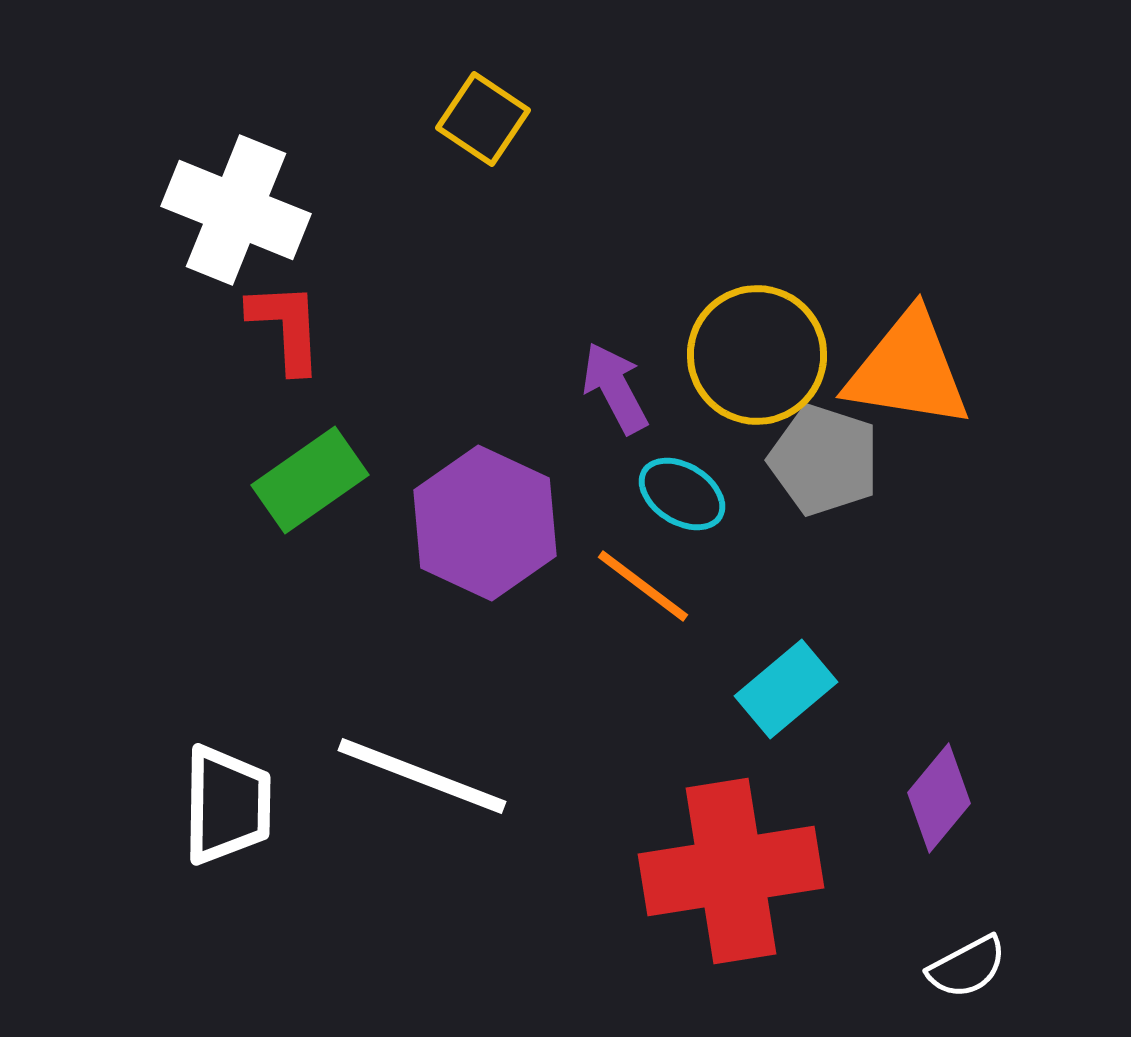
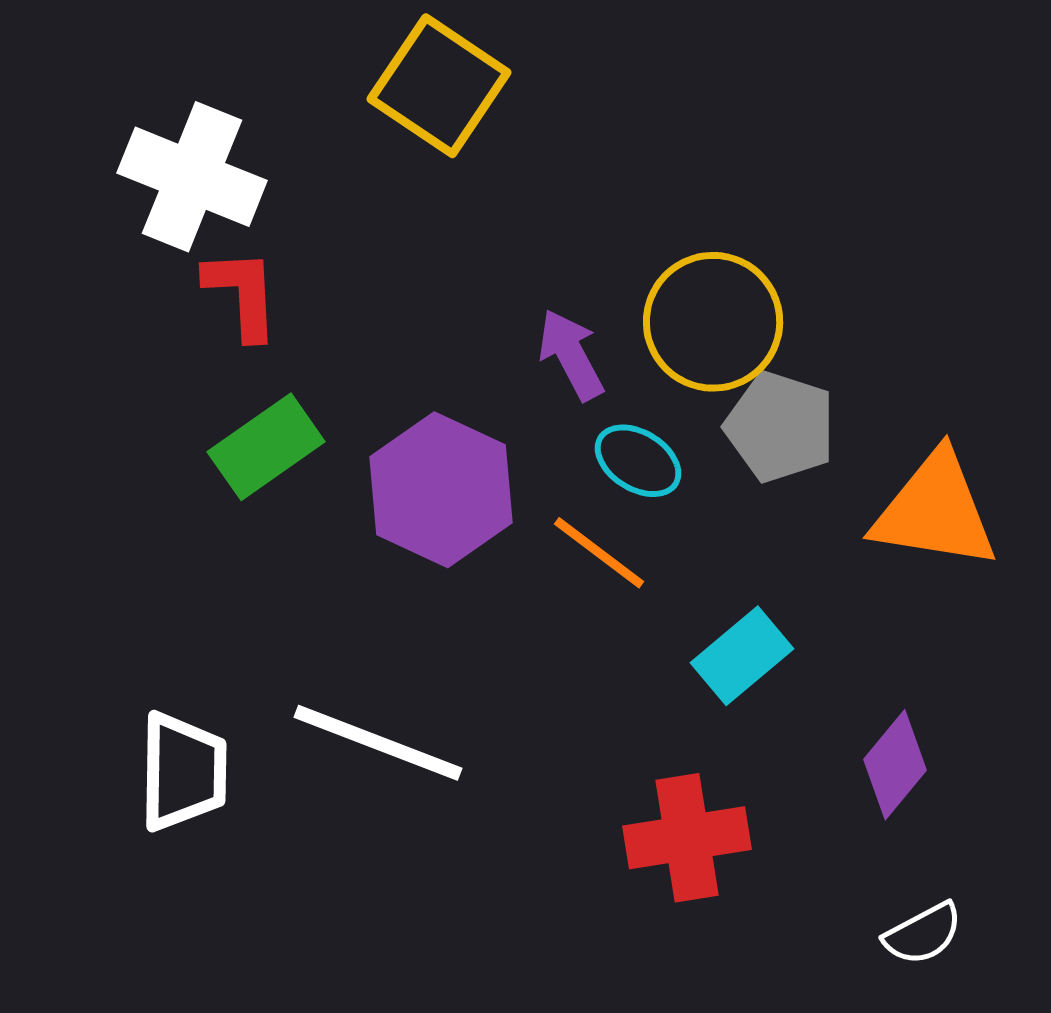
yellow square: (483, 119) -> (439, 86), size x1.5
orange triangle: (908, 370) -> (935, 511), moved
red cross: (731, 871) -> (687, 838), size x0.7

